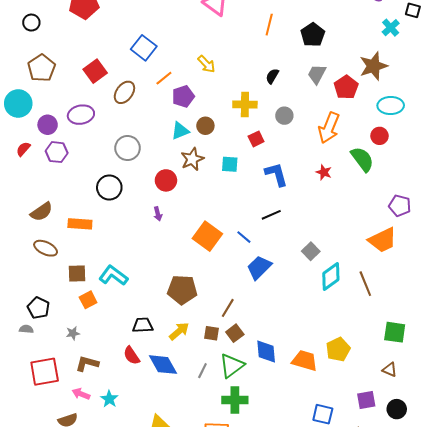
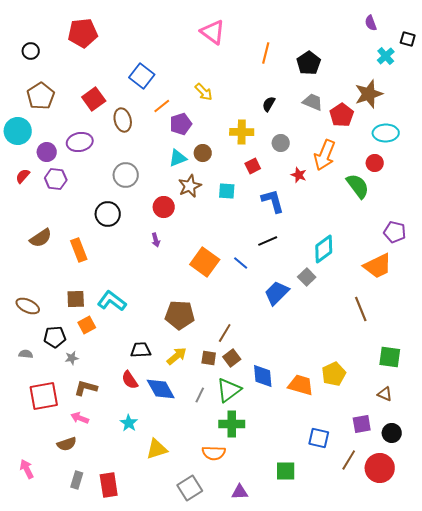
gray trapezoid: (317, 74) -> (313, 102), turned 85
brown ellipse: (124, 92) -> (123, 120), turned -50
red star: (324, 172) -> (299, 175), moved
orange rectangle: (80, 224) -> (79, 250), turned 65
brown ellipse: (46, 248) -> (28, 306), moved
blue trapezoid: (259, 267) -> (277, 293), moved
cyan diamond: (331, 277) -> (324, 249), moved
black pentagon: (38, 308) -> (55, 337), moved, turned -30
cyan star: (109, 399) -> (129, 423), moved

